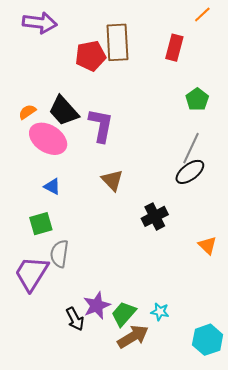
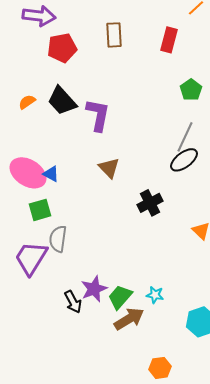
brown rectangle: (117, 42) -> (114, 35), size x0.7
red pentagon: (91, 56) -> (62, 48), moved
pink ellipse: (48, 139) -> (28, 173), moved

